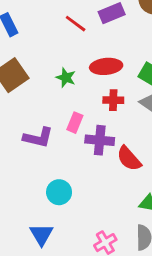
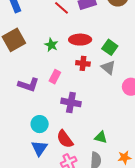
purple cross: (100, 140) -> (71, 102), moved
red semicircle: (129, 159) -> (65, 139), moved
blue triangle: (41, 234) -> (39, 148), moved

